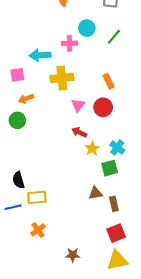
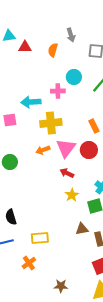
orange arrow: (26, 99) -> (43, 150), moved
pink triangle: (78, 105) -> (66, 148), size x1.5
yellow star: (92, 149) -> (72, 195), moved
yellow rectangle: (37, 197) -> (40, 238), moved

